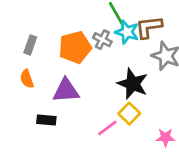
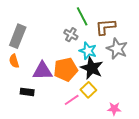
cyan star: (127, 32) -> (88, 51), moved
gray rectangle: (30, 45) -> (18, 36), size x1.6
orange pentagon: (75, 47) -> (66, 69), moved

